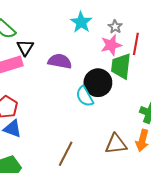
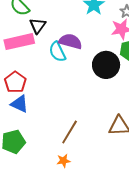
cyan semicircle: (85, 96) -> (57, 52), moved

